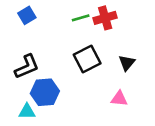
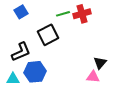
black square: (87, 59) -> (48, 35), moved
black triangle: (127, 63) -> (100, 63), moved
cyan triangle: (27, 111) -> (13, 79), moved

